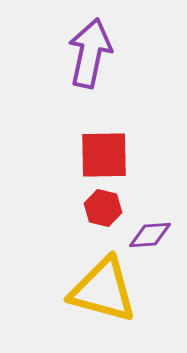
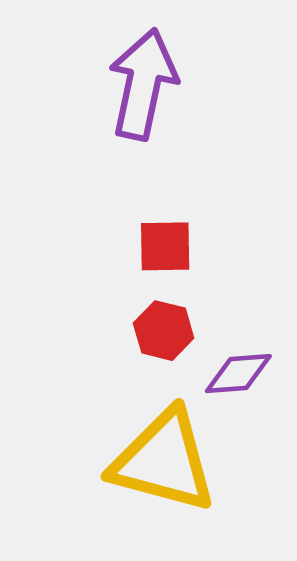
red square: (104, 155) -> (165, 246), size x0.7

